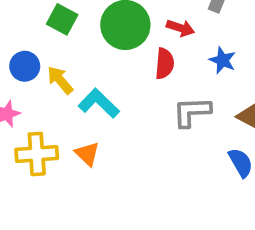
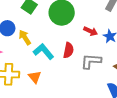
red arrow: (180, 28) -> (91, 31), moved
red semicircle: (165, 64) -> (68, 50), moved

